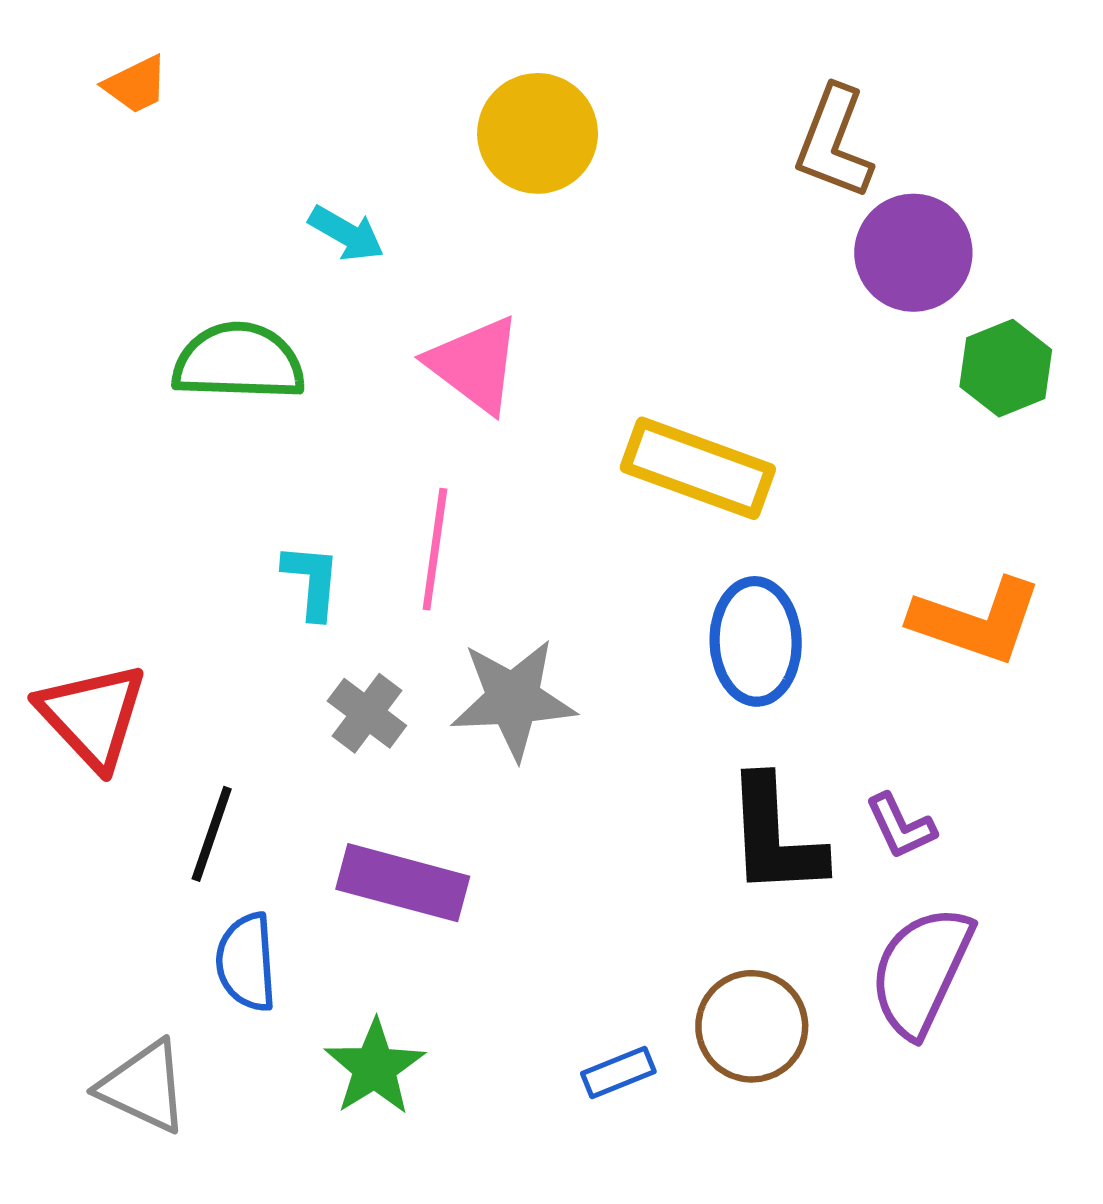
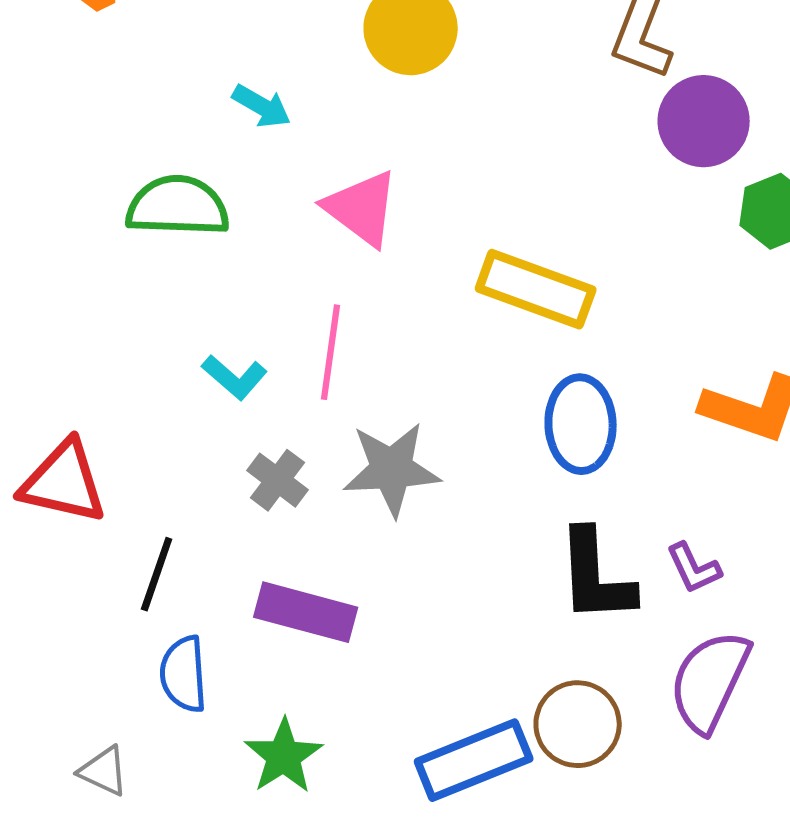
cyan L-shape: (312, 581) -> (235, 377), turned 126
red triangle: (92, 716) -> (64, 482), turned -34
blue rectangle: (618, 1073) -> (474, 760), size x2.0
gray triangle: (144, 1087) -> (104, 771), size x0.7

